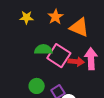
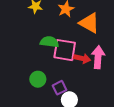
pink square: (59, 56) -> (65, 50), turned -30

